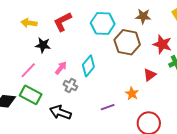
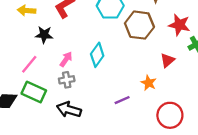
gray cross: (70, 86) -> (67, 80), moved, turned -32

